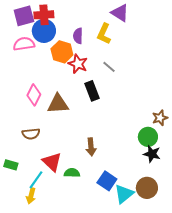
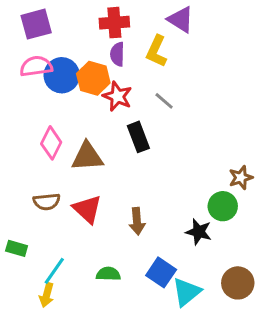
red cross: (44, 15) -> (114, 23), moved
blue circle: (44, 31) -> (62, 75), moved
black star: (152, 154) -> (199, 232), moved
red triangle: (52, 162) -> (87, 209), moved
green semicircle: (72, 173) -> (108, 274), moved
brown circle: (147, 188) -> (238, 283), moved

